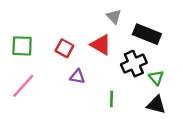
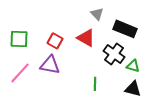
black cross: (134, 64) -> (114, 54), turned -30
purple triangle: (77, 76) -> (50, 65), moved, size x1.5
green triangle: (156, 78) -> (133, 66), turned -32

